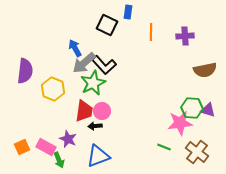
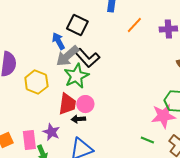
black square: (107, 25) -> (77, 25), moved
orange line: (151, 32) -> (134, 25), turned 42
pink rectangle: (46, 147) -> (29, 140), turned 54

